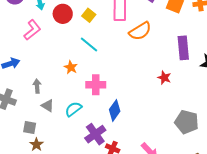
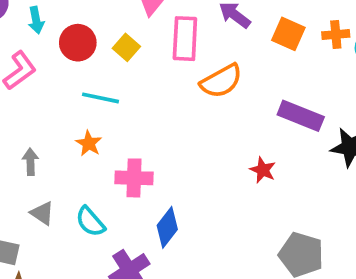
cyan line: (89, 45) -> (100, 98), moved, turned -30
purple rectangle: (183, 48) -> (301, 116), turned -65
gray arrow: (37, 86) -> (30, 162), moved
cyan semicircle: (73, 109) -> (90, 222), turned -96

